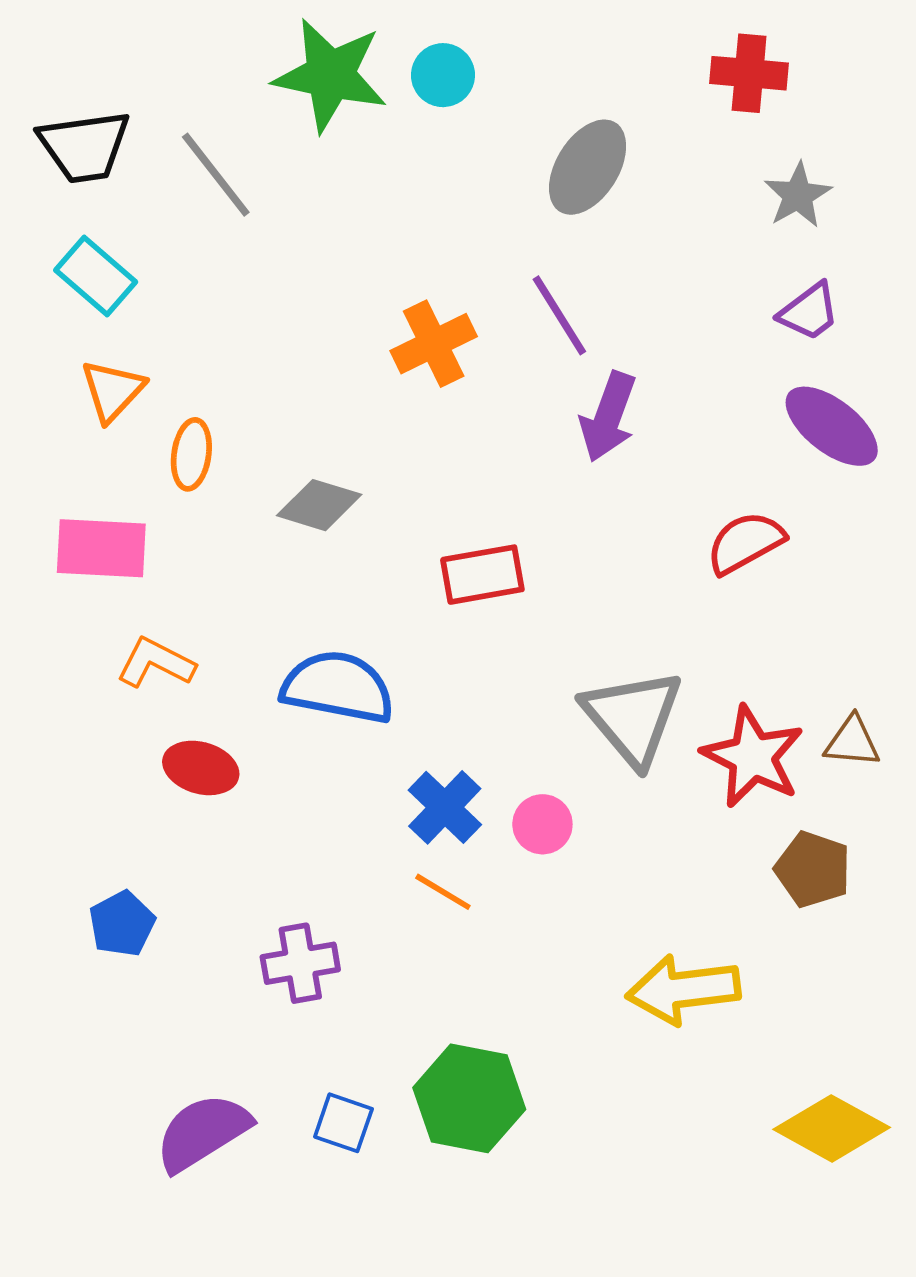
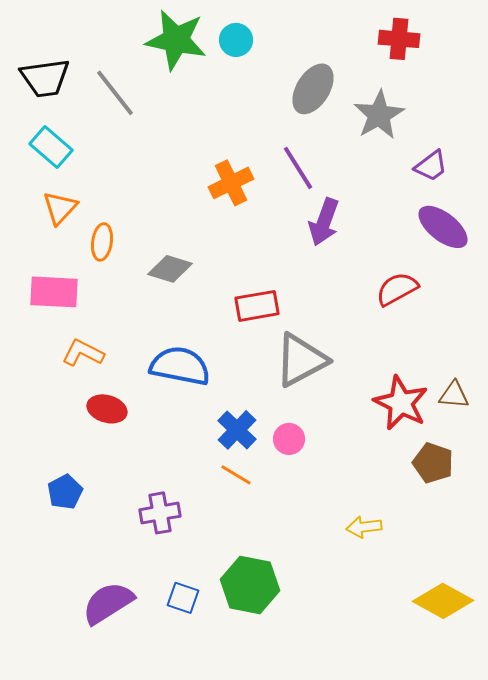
gray star: (798, 195) -> (379, 115), moved, size x1.4
gray triangle: (633, 717) -> (301, 360), moved, turned 42
yellow arrow: (683, 989) -> (364, 527), size x0.6

